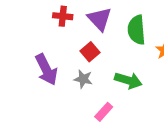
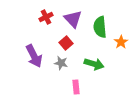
red cross: (63, 16) -> (46, 17), turned -32
pink rectangle: (104, 112) -> (76, 87), turned -48

